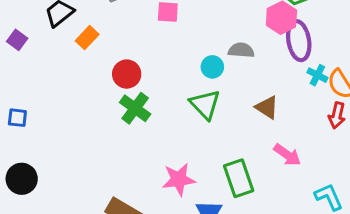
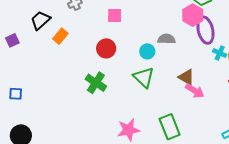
purple square: (17, 40) -> (12, 40), turned 32
red circle: (127, 74) -> (106, 48), moved
pink arrow: (287, 155) -> (195, 91), moved

